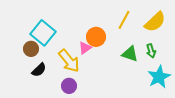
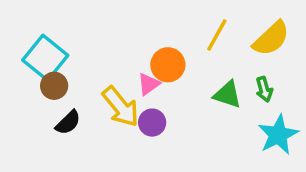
cyan square: (43, 33) -> (45, 58), moved
purple circle: (69, 86) -> (152, 123), moved

